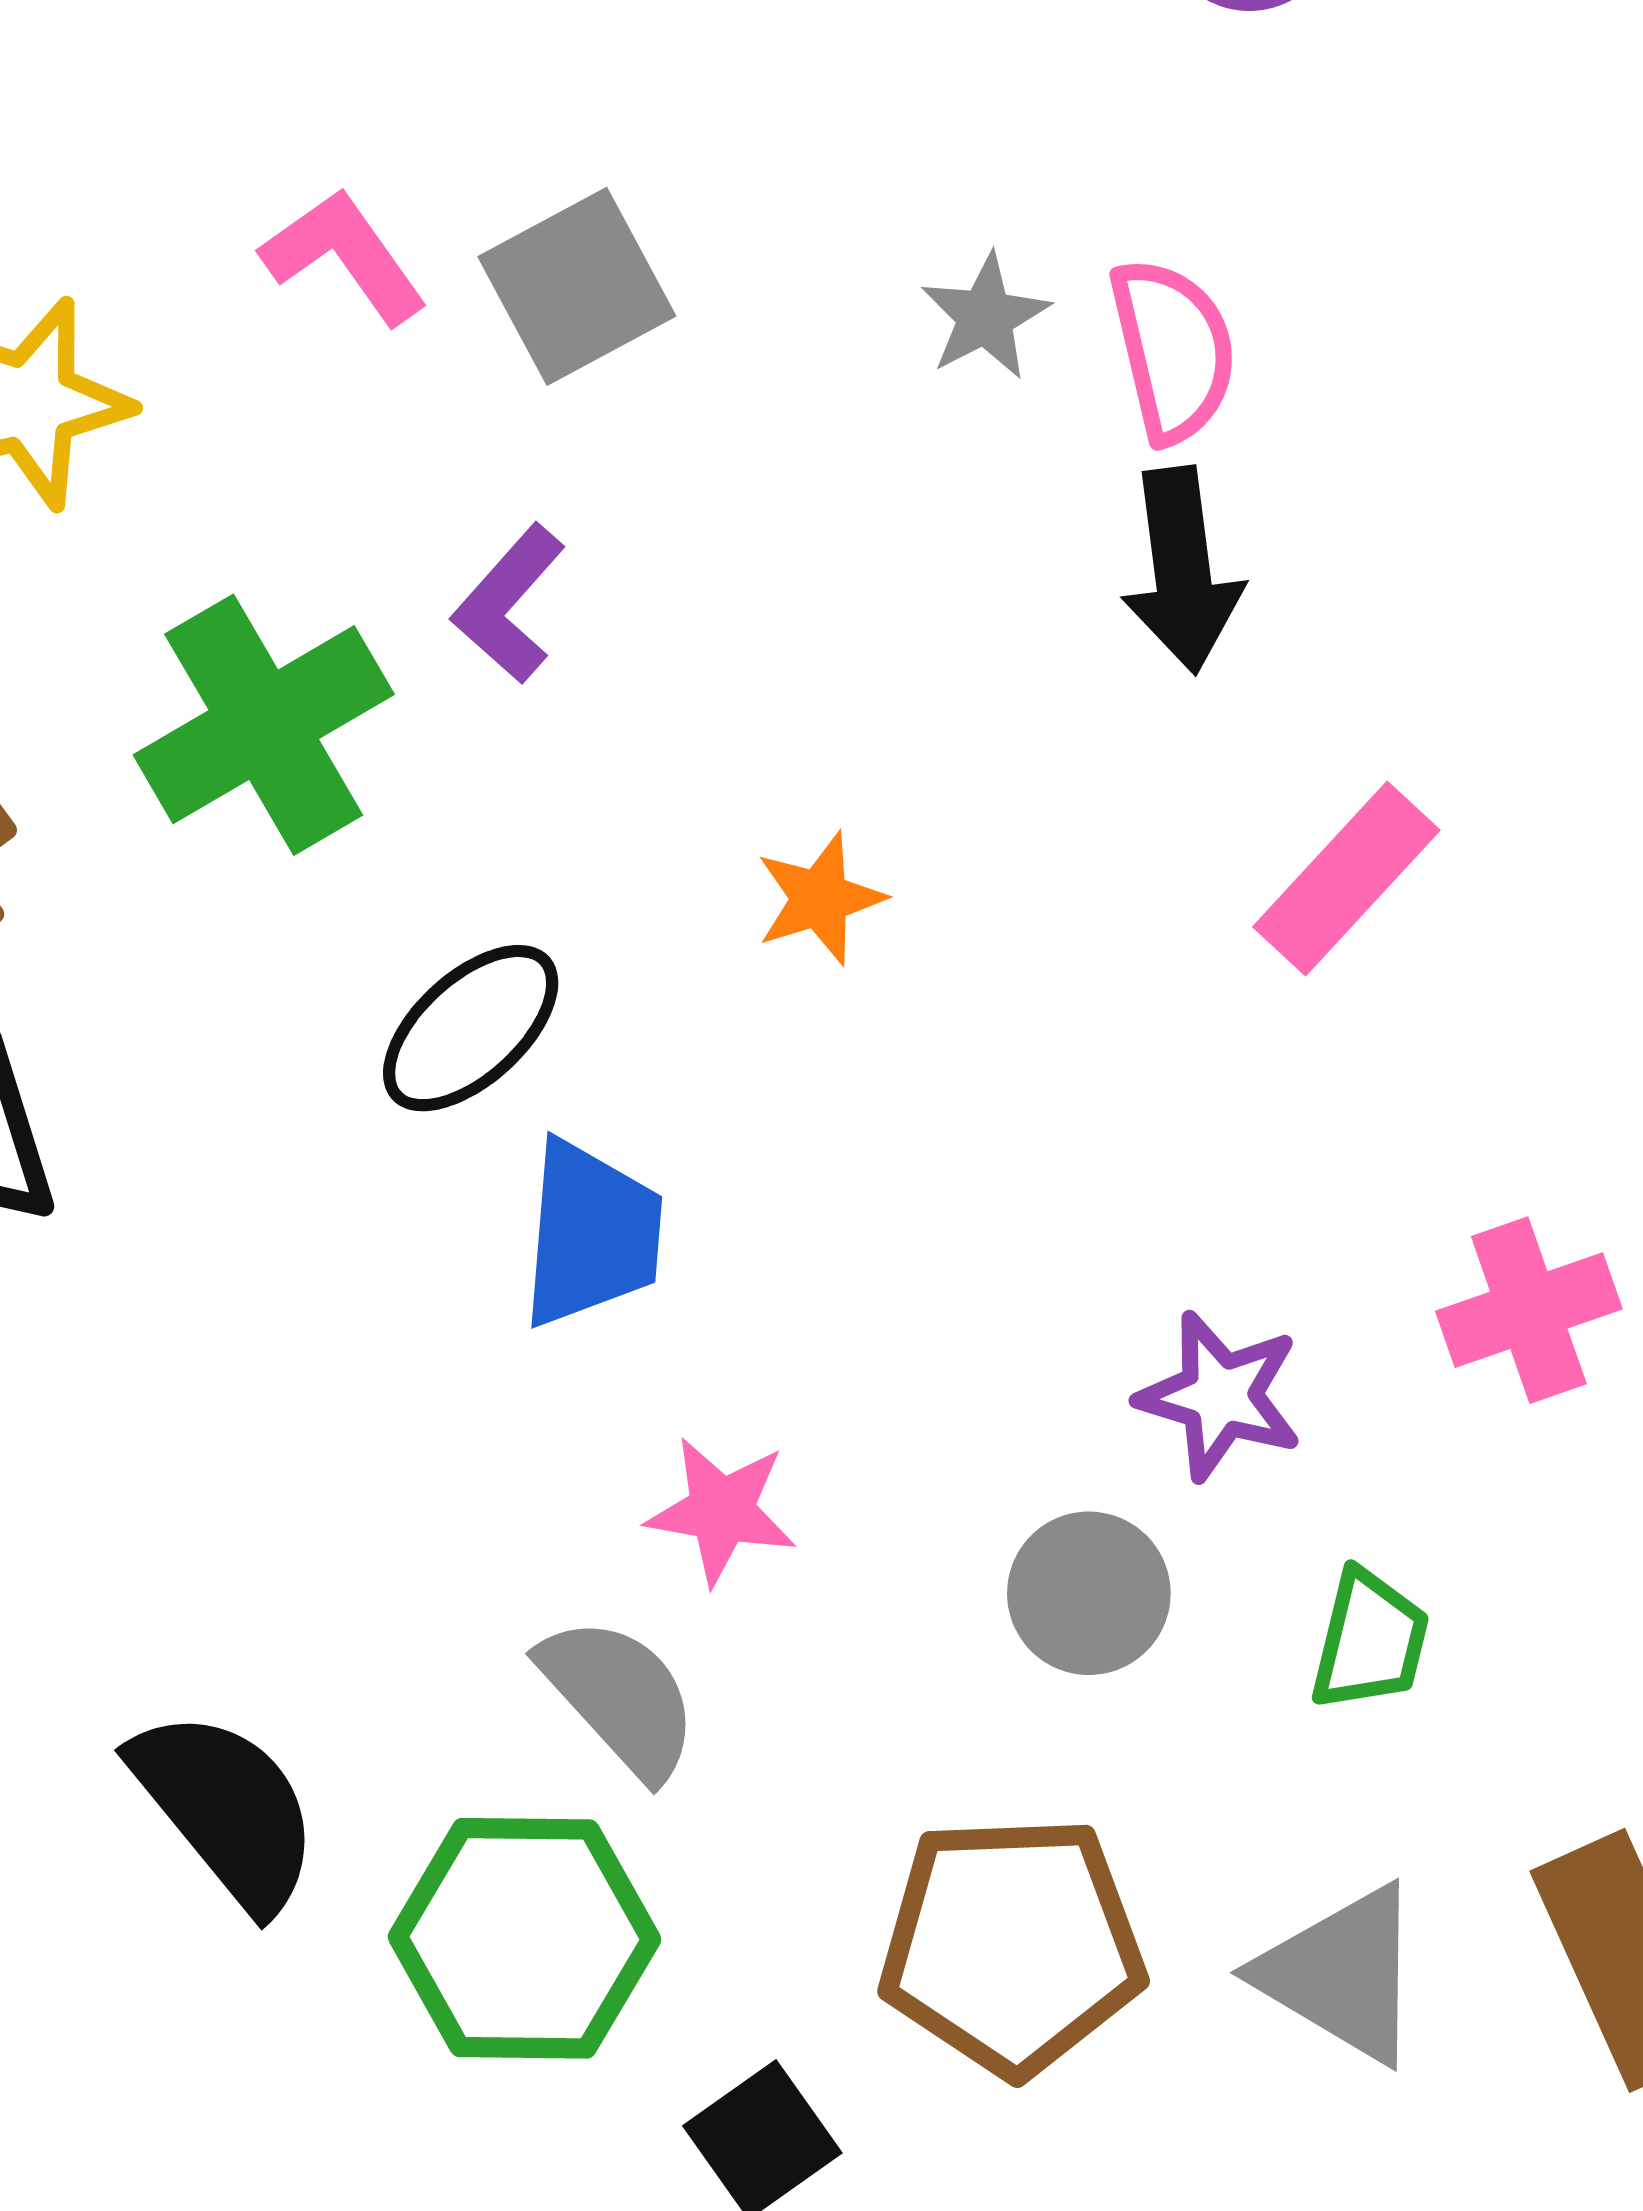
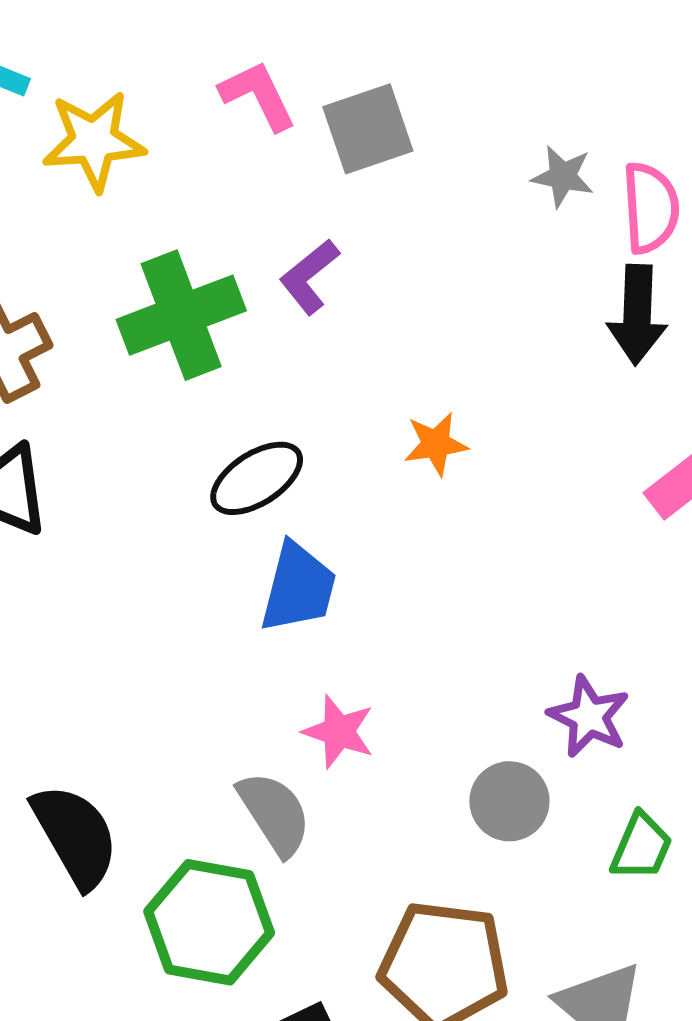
gray star: (985, 317) -> (563, 176), turned 30

